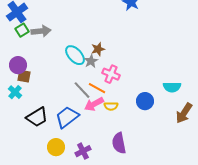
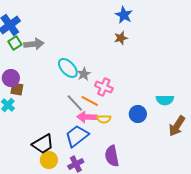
brown star: (98, 49) -> (121, 38), moved
pink arrow: (94, 104) -> (87, 117), turned 30
black trapezoid: (37, 117) -> (43, 144), moved
blue trapezoid: (67, 117) -> (77, 136), moved

